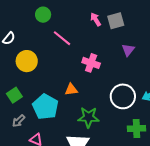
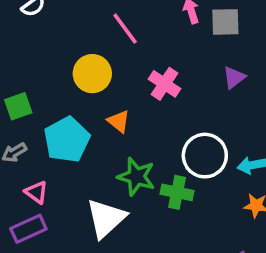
yellow circle: (27, 61) -> (92, 74), moved
orange triangle: (71, 90) -> (119, 121), turned 32
green cross: (136, 128) -> (177, 192), moved

